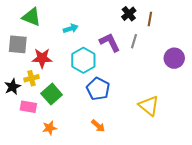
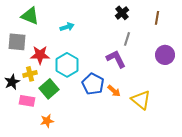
brown line: (150, 19) -> (157, 18), moved
purple L-shape: (110, 42) -> (116, 59), moved
cyan hexagon: (83, 60) -> (67, 65), moved
orange arrow: (98, 126) -> (114, 91), moved

